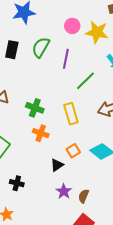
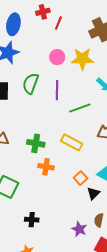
green line: (85, 81) -> (80, 108), turned 35
yellow rectangle: (71, 114) -> (72, 142), turned -35
black triangle: (57, 165) -> (93, 193), moved
purple star: (64, 191) -> (79, 229), moved

